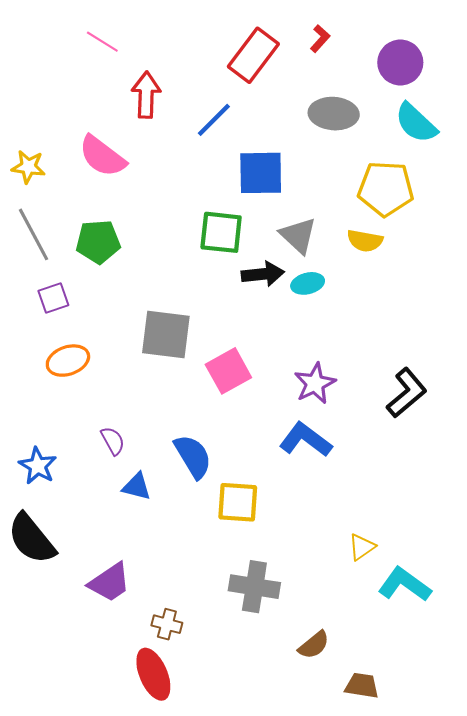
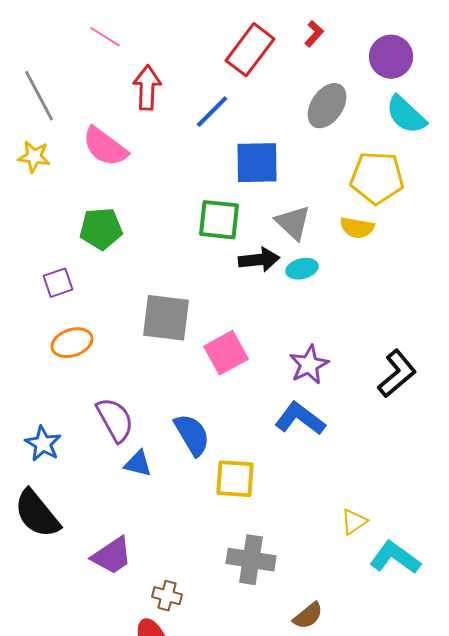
gray ellipse: (334, 114) -> (327, 106), turned -60
gray line: (34, 234) -> (39, 96), moved
purple semicircle: (113, 441) -> (115, 420), size x1.6

